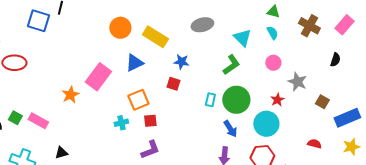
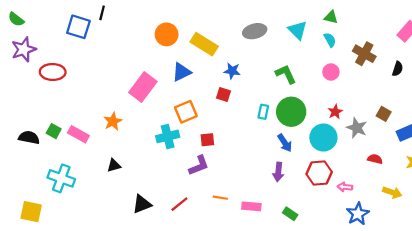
brown cross: (309, 26) -> (364, 54), moved
cyan triangle: (242, 38) -> (298, 30), moved
green L-shape: (231, 65) -> (286, 74), turned -80
gray star: (297, 82) -> (357, 128), moved
orange star: (70, 95) -> (113, 121), moved
red square: (150, 121) -> (207, 140), moved
cyan cross: (121, 123) -> (168, 136), size x1.5
black triangle: (61, 153) -> (114, 165), moved

